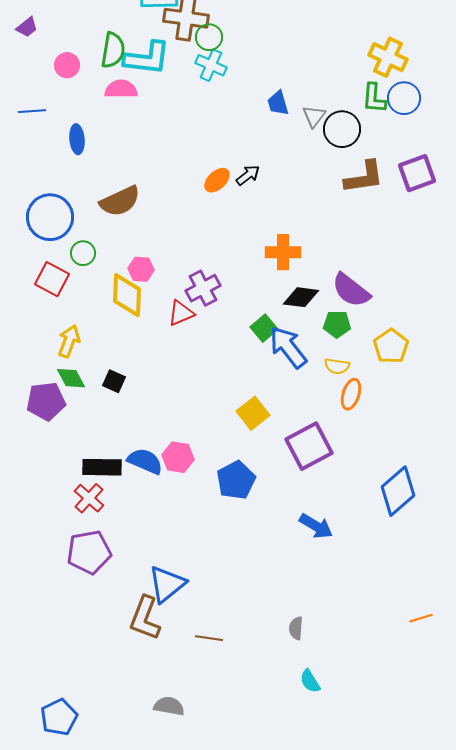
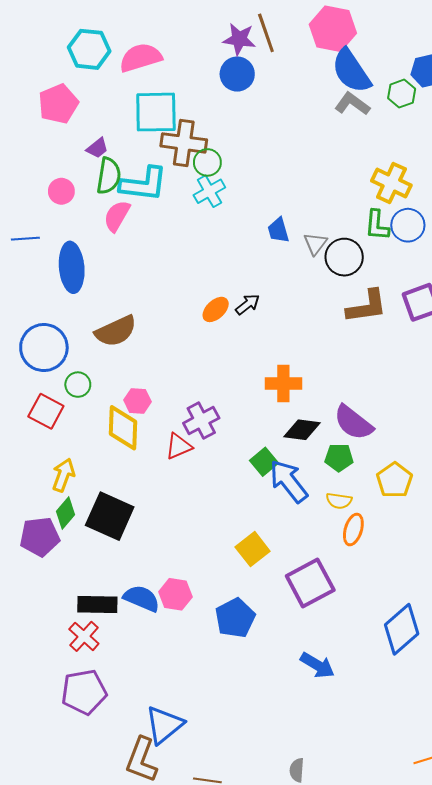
purple trapezoid: (27, 27) -> (97, 148), moved
cyan cross: (211, 65) -> (209, 191), turned 36
pink semicircle: (121, 89) -> (117, 216), turned -60
blue ellipse: (77, 139) -> (72, 267), size x1.6
green diamond: (71, 378) -> (65, 513), turned 68
black square: (114, 381) -> (110, 516), size x2.0

